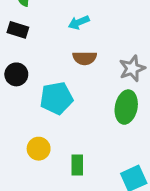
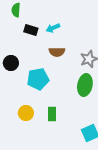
black rectangle: (18, 30) -> (31, 30), moved
green rectangle: (77, 165) -> (52, 114), moved

